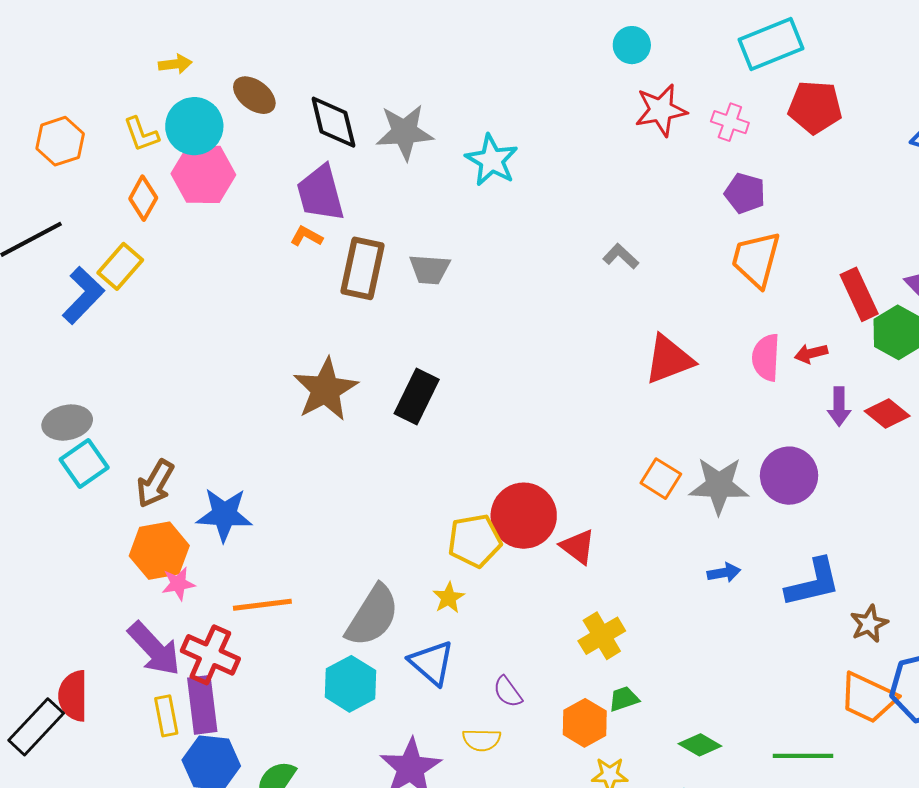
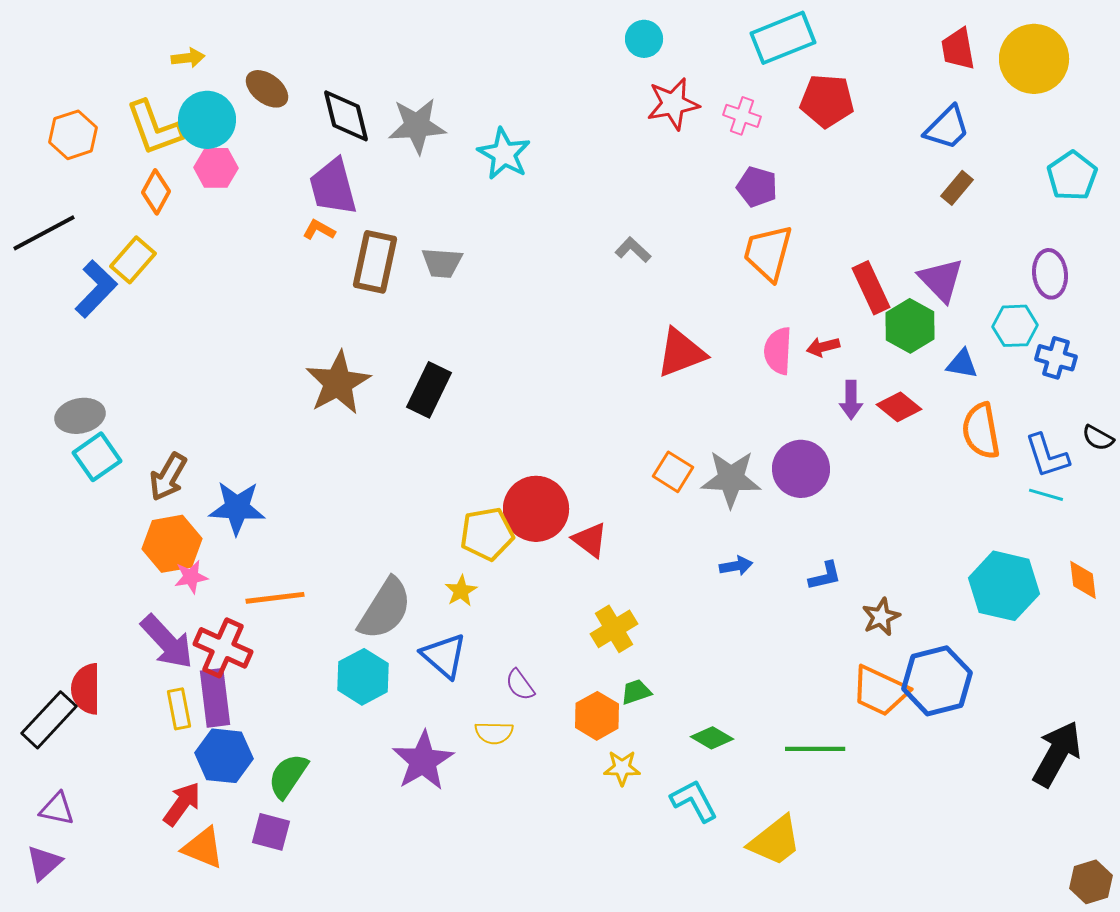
yellow L-shape: (141, 134) -> (154, 128), size x1.6
pink hexagon: (203, 174) -> (216, 168), size x0.7
blue L-shape: (813, 583) -> (825, 576), size x0.6

